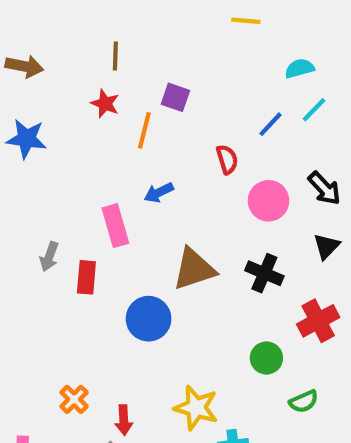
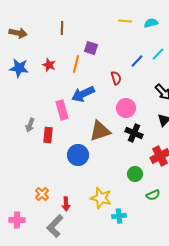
yellow line: (246, 21) -> (125, 21), moved
cyan semicircle: (300, 68) -> (151, 23), moved
red star: (105, 104) -> (49, 65), moved
blue arrow: (159, 192) -> (83, 94), size x1.6
pink circle: (269, 201) -> (126, 108), moved

